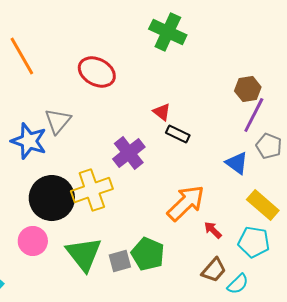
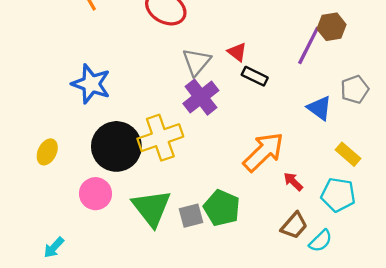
purple line: (254, 115) -> (309, 45), moved
gray triangle: (58, 121) -> (197, 62), moved
gray pentagon: (269, 146) -> (355, 89), turned 30
yellow rectangle: (263, 205) -> (348, 154), size x0.7

